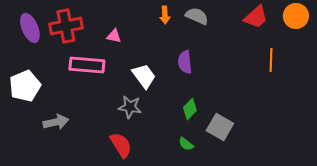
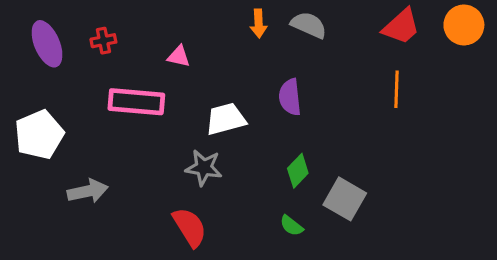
red cross: (66, 26) -> (103, 41), size x0.5
orange line: (271, 60) -> (397, 89), moved
white trapezoid: (144, 76) -> (226, 119), turned -68

